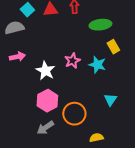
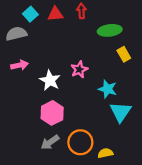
cyan star: (97, 65) -> (108, 89), moved
cyan triangle: (110, 100) -> (121, 112), size x1.5
orange circle: (74, 114) -> (80, 142), moved

